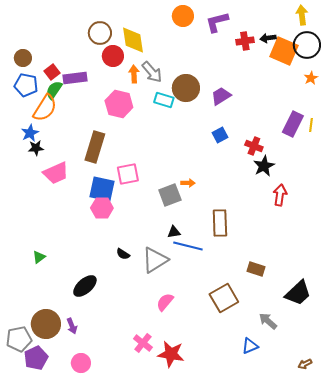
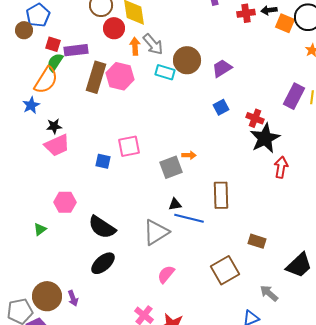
orange square: (284, 51) -> (285, 23), size x0.7
red square: (52, 72) -> (53, 44), turned -35
blue pentagon: (26, 85) -> (38, 15), moved, turned 30
brown rectangle: (95, 147) -> (96, 77), moved
black star: (36, 148) -> (54, 126), moved
black star: (264, 166) -> (265, 138), size x1.4
blue square: (102, 189) -> (103, 161), size x0.6
pink hexagon: (102, 208) -> (65, 202), moved
black semicircle: (123, 254) -> (102, 227), moved, size x2.0
black ellipse: (85, 286) -> (103, 263), moved

